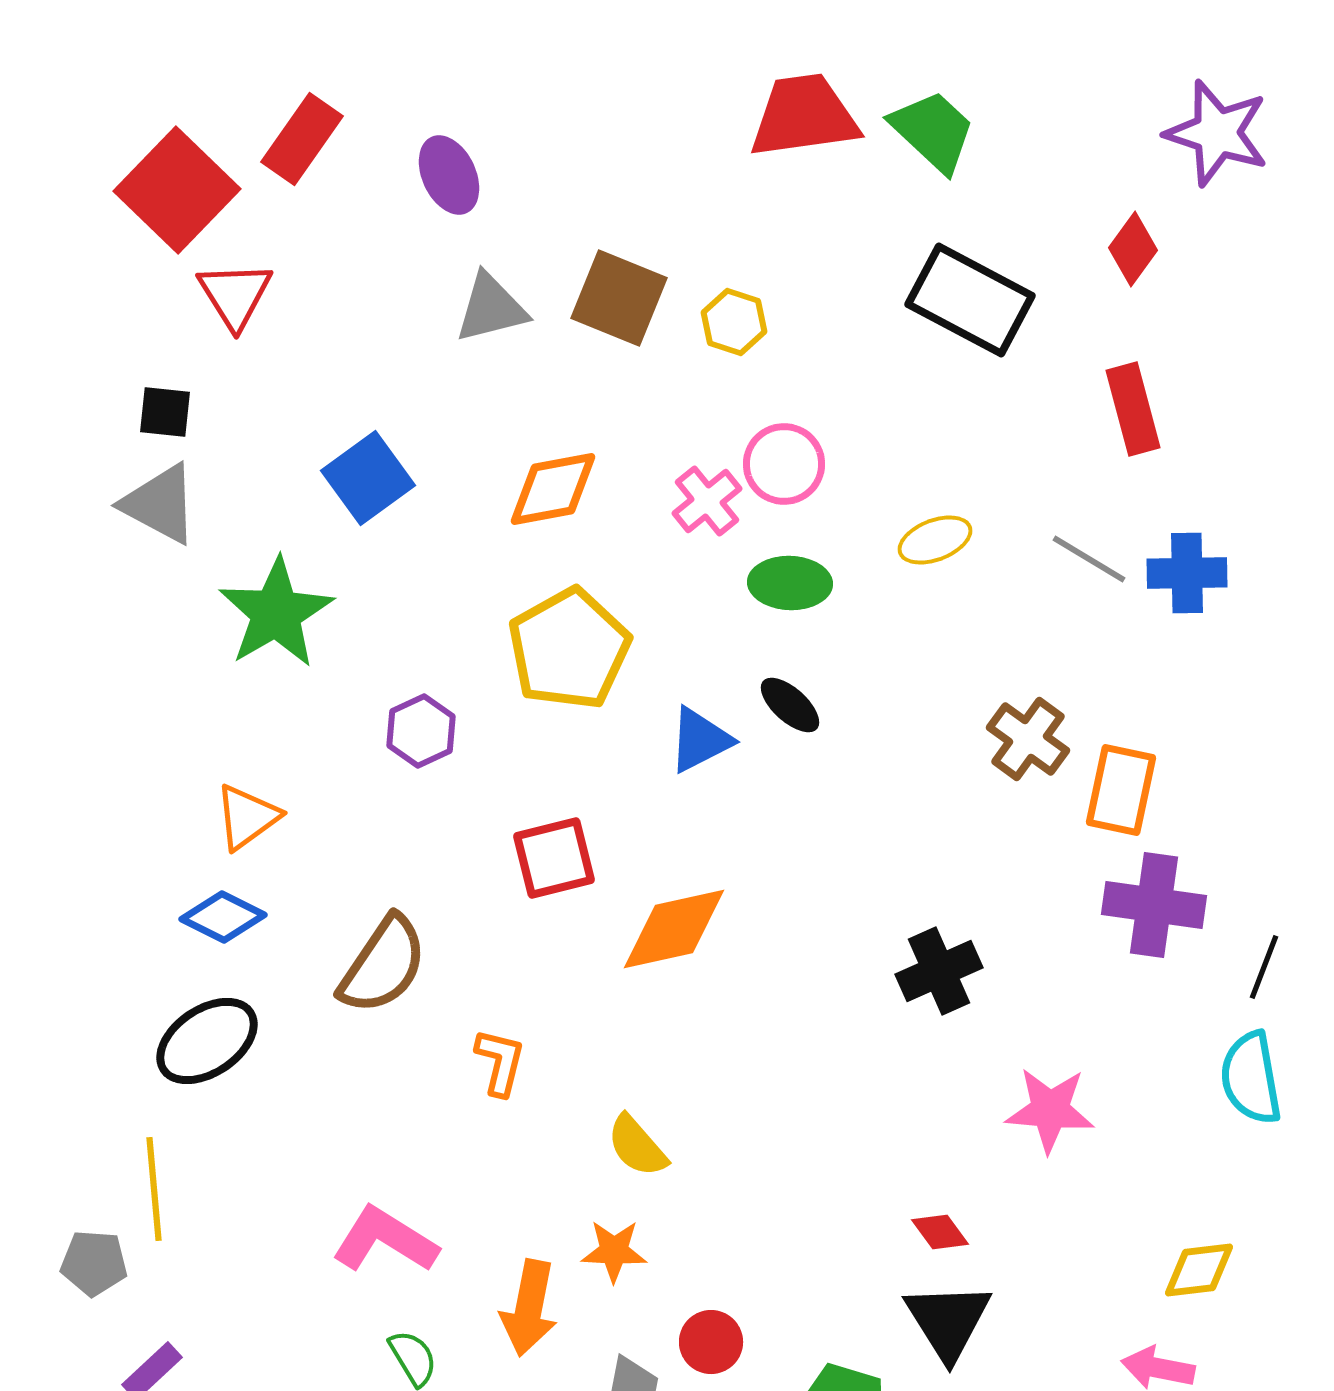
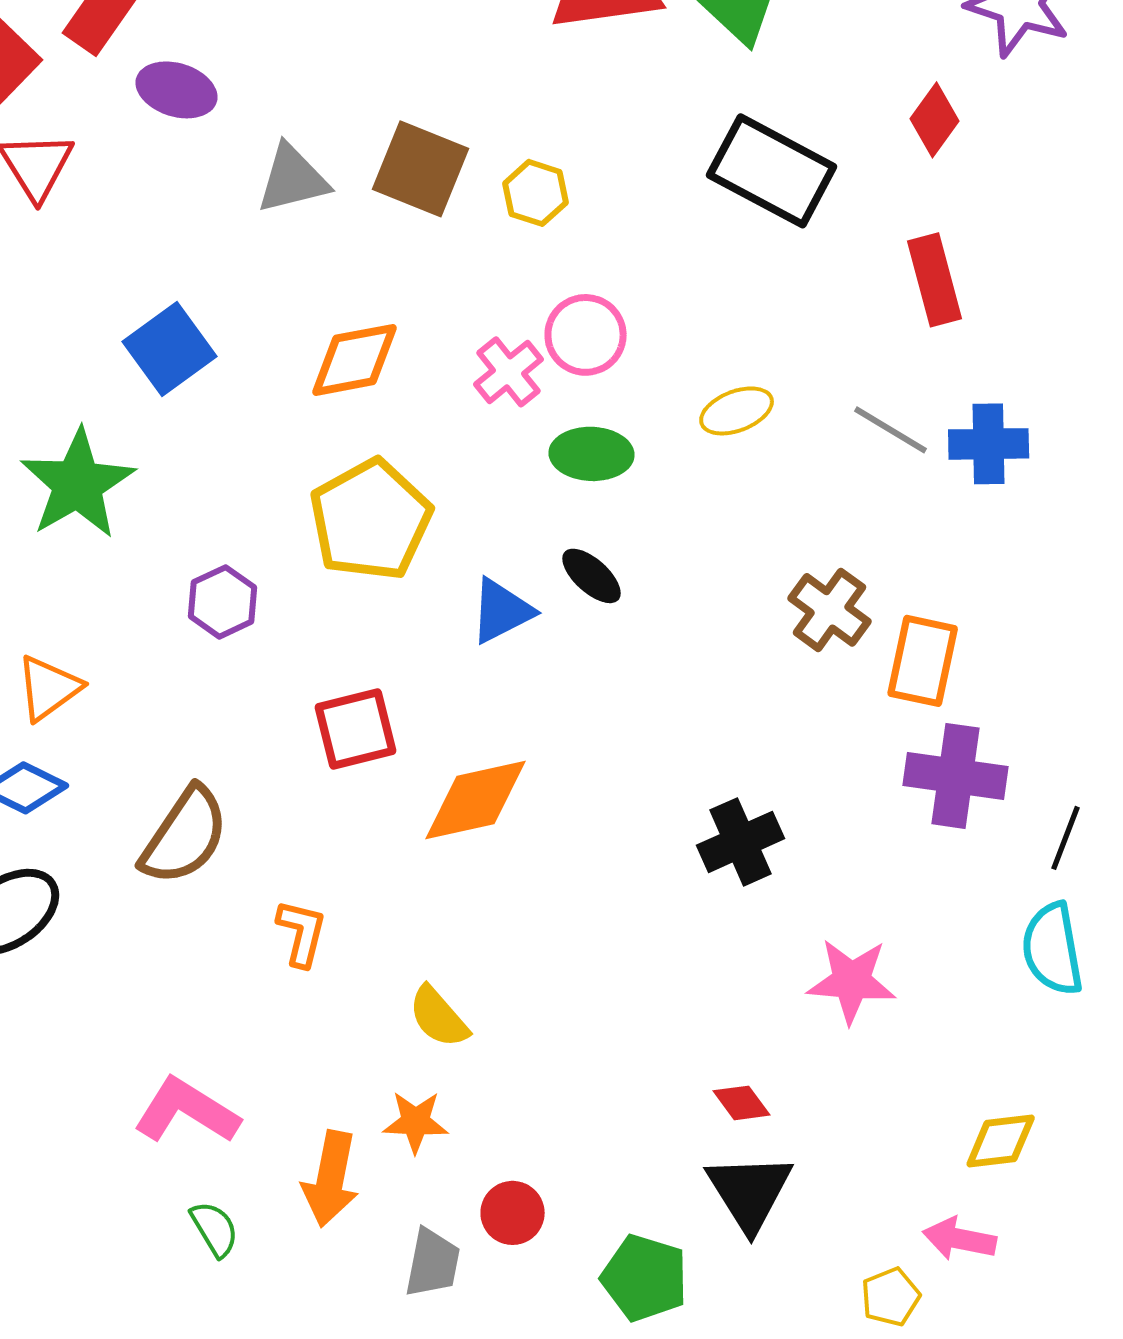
purple ellipse: (449, 175) -> (177, 90), moved, turned -48

